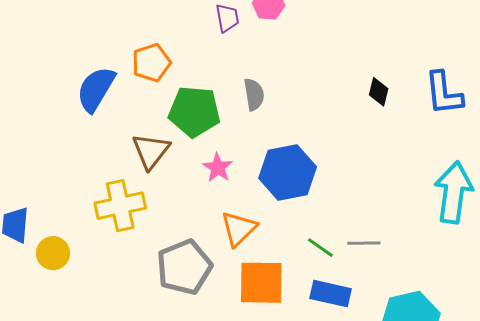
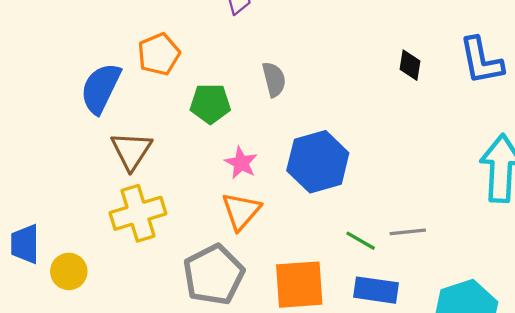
green pentagon: (194, 111) -> (210, 104), size x0.7
brown triangle: (151, 151) -> (131, 151), moved
orange triangle: (239, 229) -> (241, 211), moved

